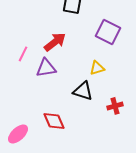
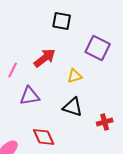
purple triangle: (46, 68) -> (30, 96), moved
yellow triangle: (97, 68) -> (75, 76), moved

